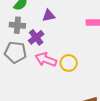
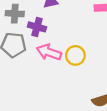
purple cross: (36, 37) -> (37, 27), turned -35

